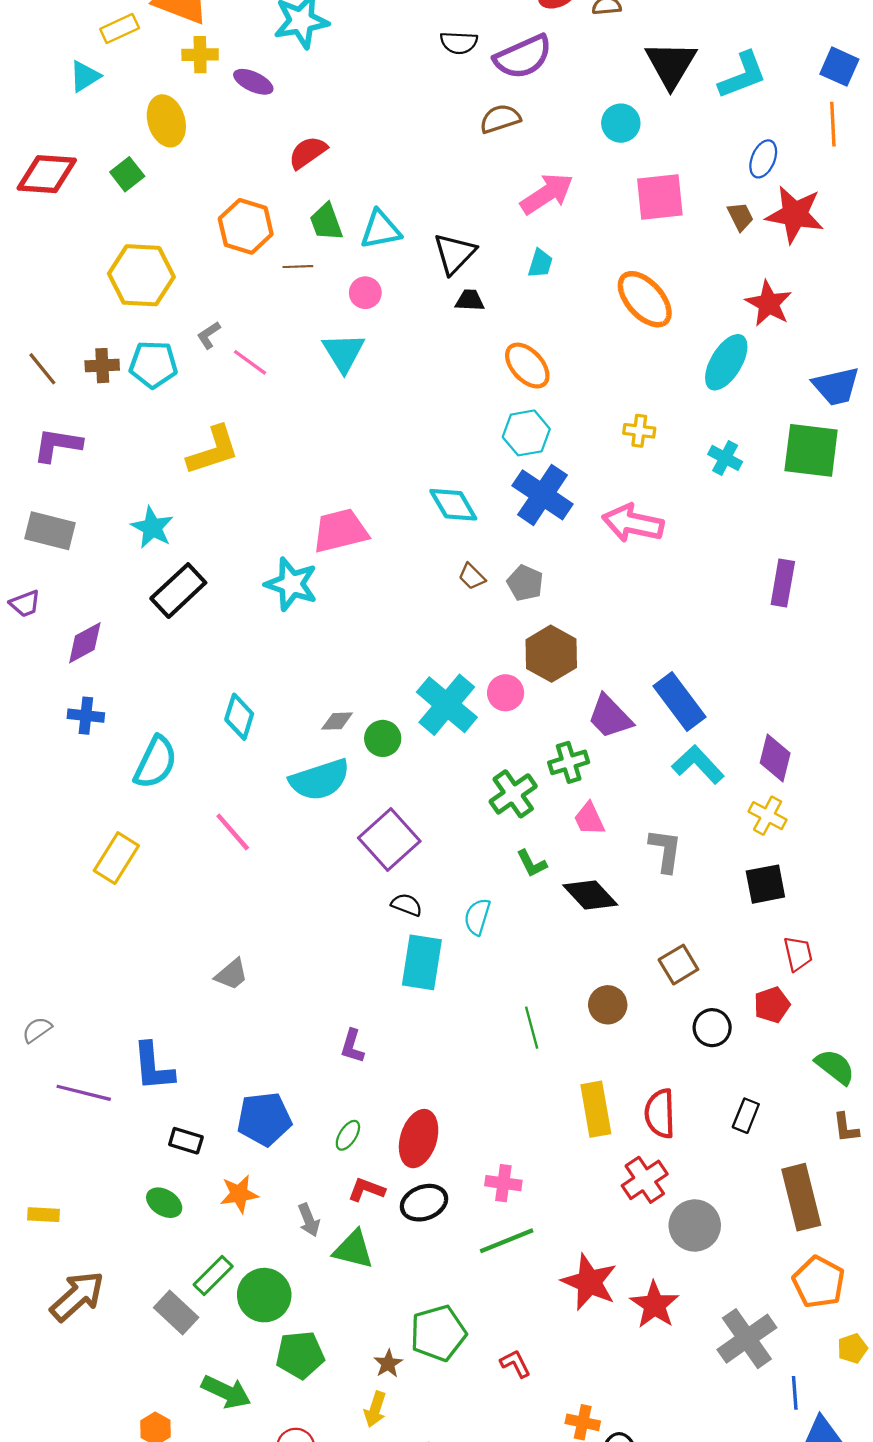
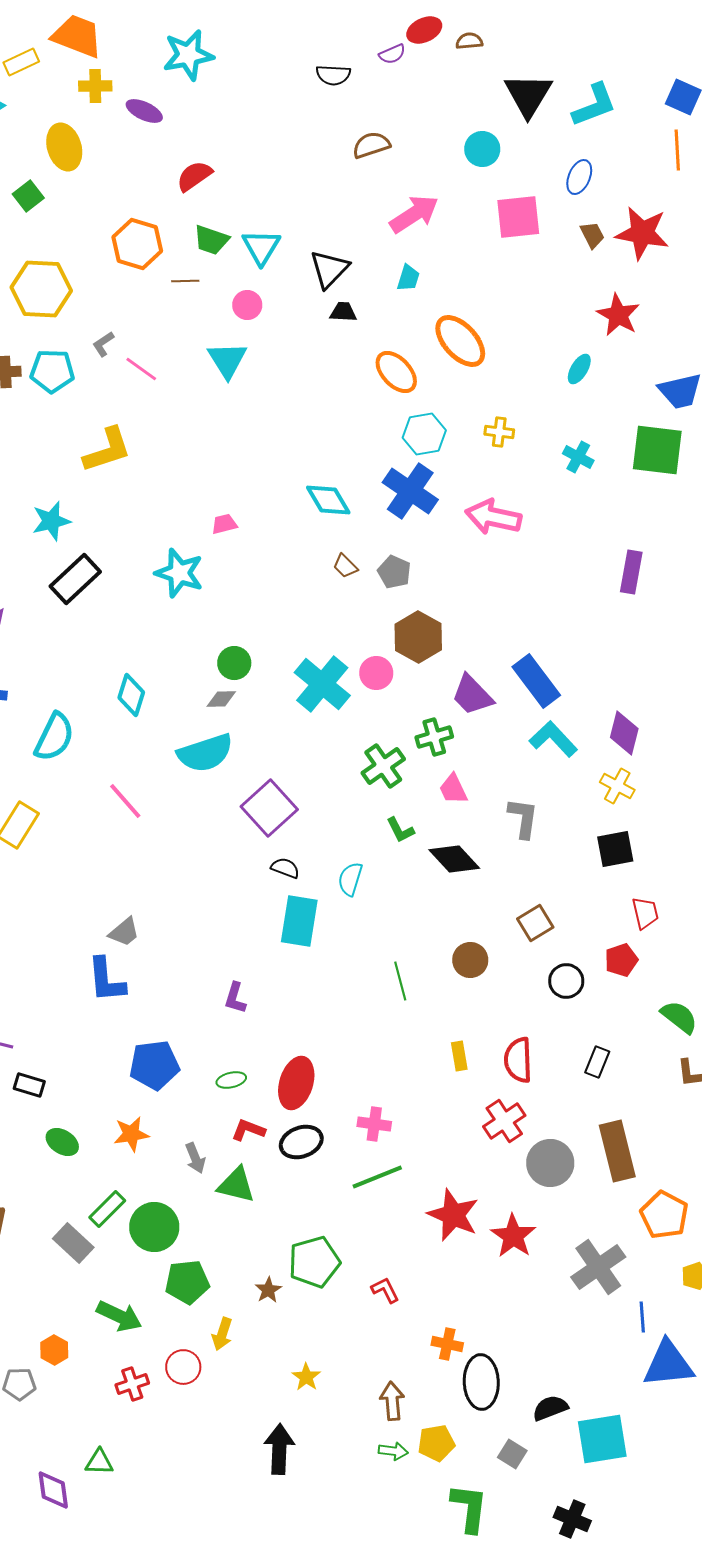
purple semicircle: (523, 57) -> (392, 54), moved, size x0.5
blue ellipse: (763, 159) -> (579, 177), moved
green trapezoid: (326, 222) -> (211, 240), turned -51
cyan triangle: (381, 230) -> (261, 247), turned -48
orange ellipse: (645, 299) -> (460, 341), moved
cyan ellipse: (726, 362) -> (579, 369), size x0.6
cyan hexagon: (526, 433) -> (424, 434), moved
cyan star: (152, 528) -> (51, 521), turned 30
pink trapezoid: (340, 531) -> (224, 524), size x0.5
green circle: (383, 738) -> (234, 663), moved
blue L-shape: (153, 1067) -> (106, 980), moved
yellow rectangle: (596, 1109) -> (459, 1056), size x0.6
green ellipse: (348, 1135) -> (231, 1080), turned 44
black rectangle: (186, 1141) -> (29, 1085), moved
brown rectangle: (801, 1197) -> (617, 1151), moved
yellow arrow: (375, 1409) -> (222, 1334), moved

